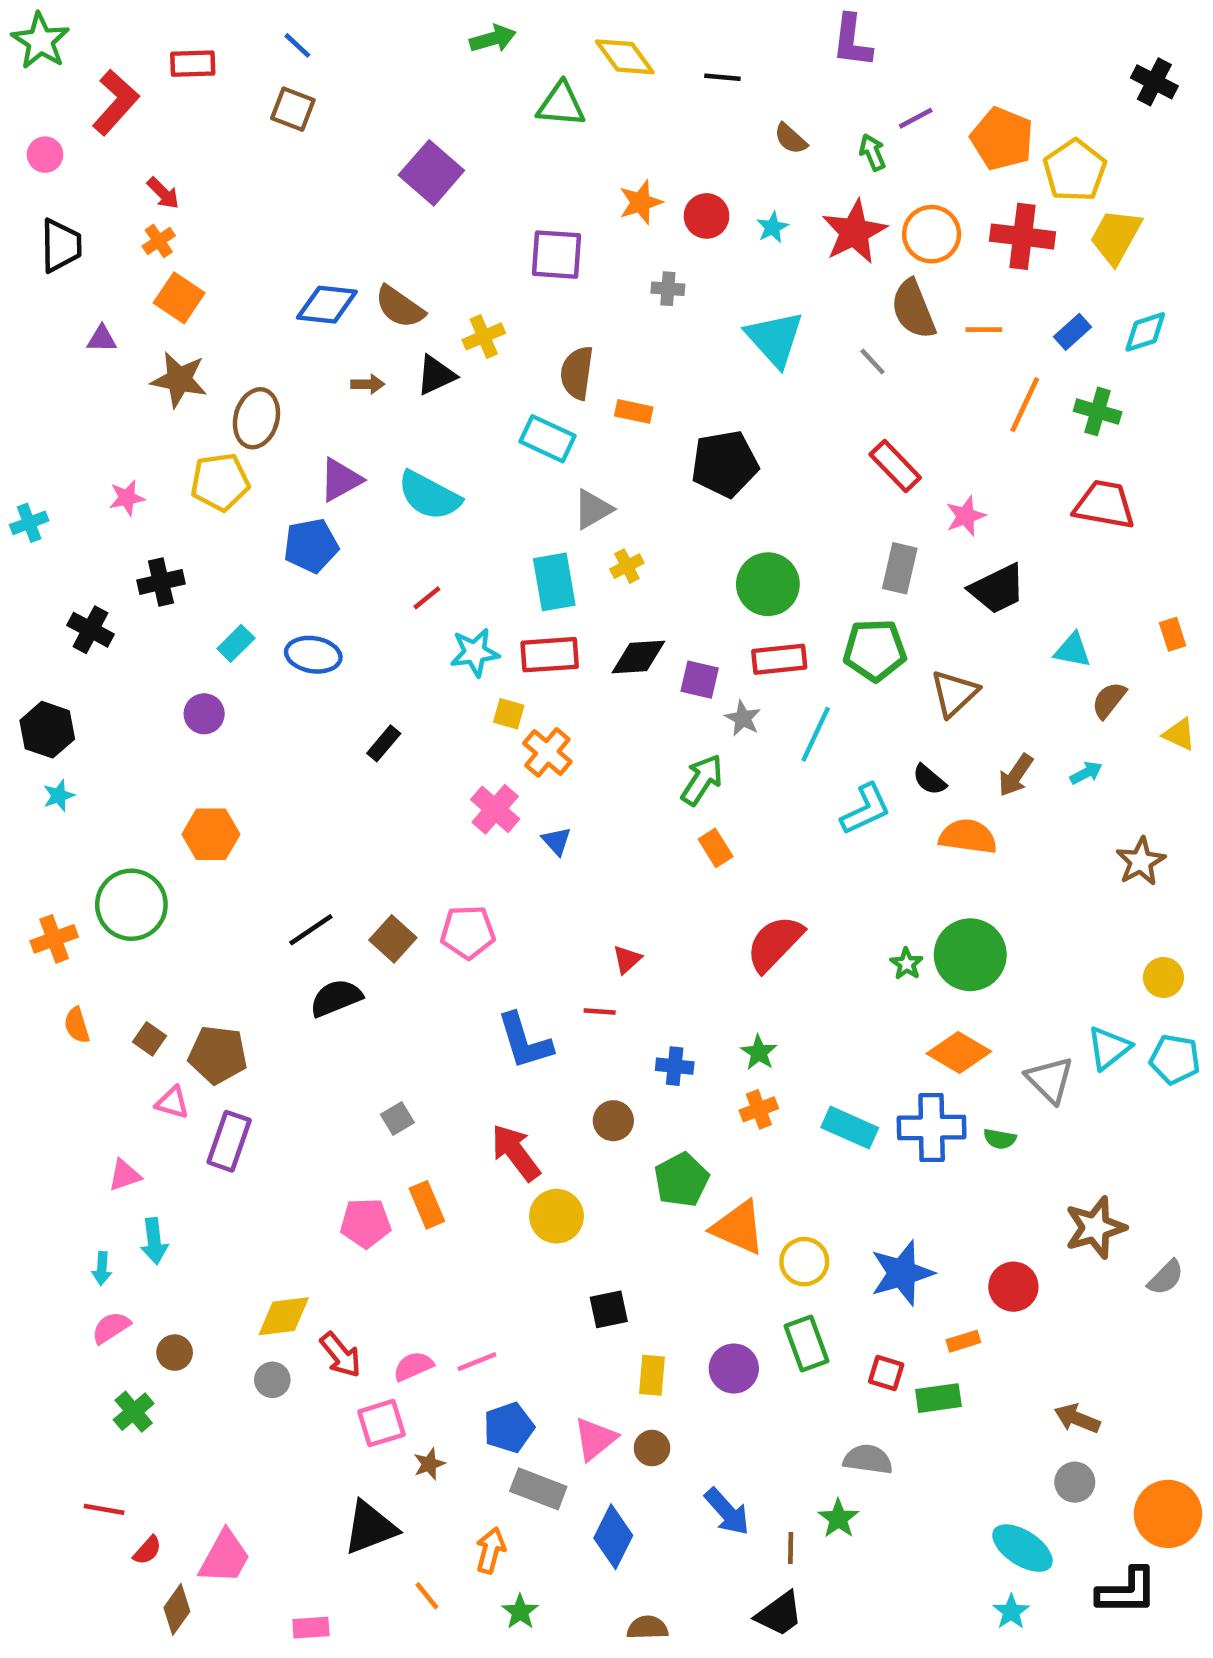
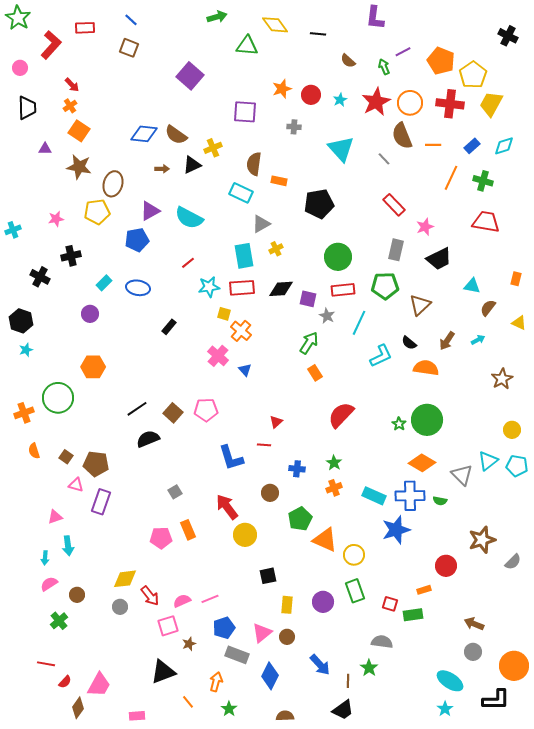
orange rectangle: (1173, 634) -> (516, 279), turned 32
blue star: (902, 1273) -> (396, 530), moved

